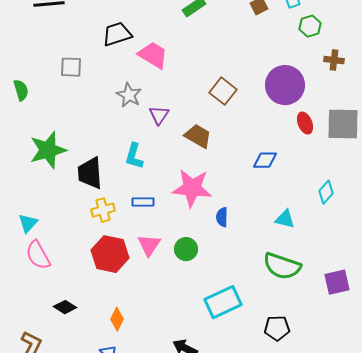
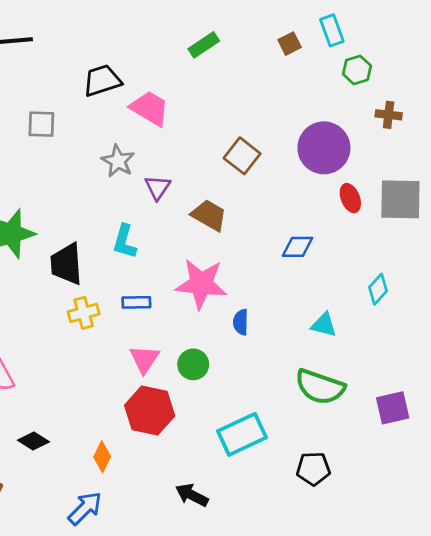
red hexagon: (110, 254) -> (150, 411), moved

